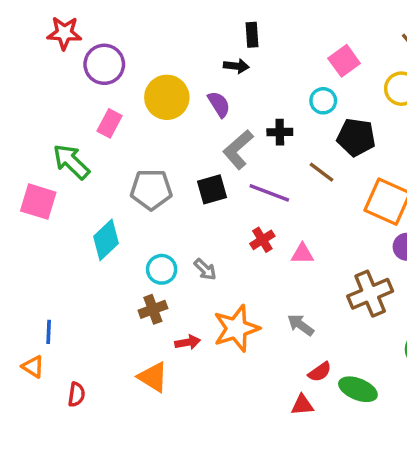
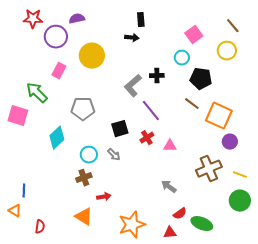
purple semicircle: (219, 104) -> (77, 19), moved, turned -70
brown line: (321, 172) -> (192, 104), moved
black square: (212, 189) -> (120, 129), moved
purple line: (269, 193) -> (151, 111), turned 30
orange star: (236, 328) -> (132, 225), moved

